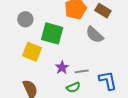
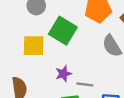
yellow square: (32, 52) -> (34, 46), turned -36

